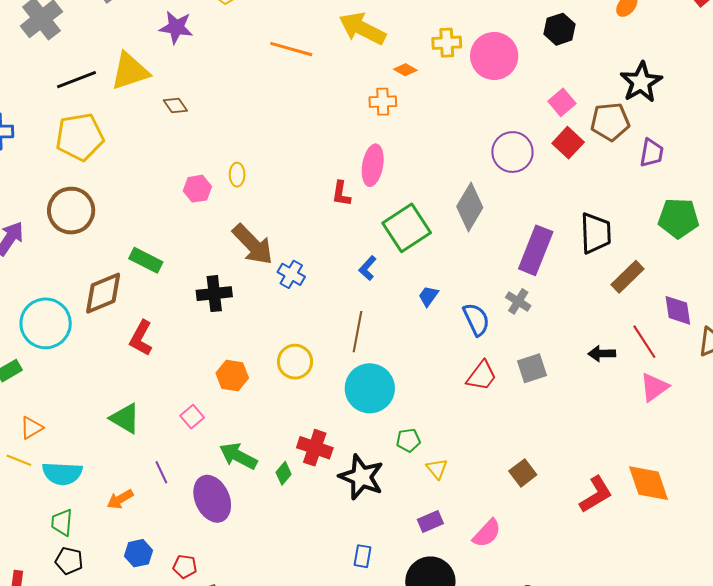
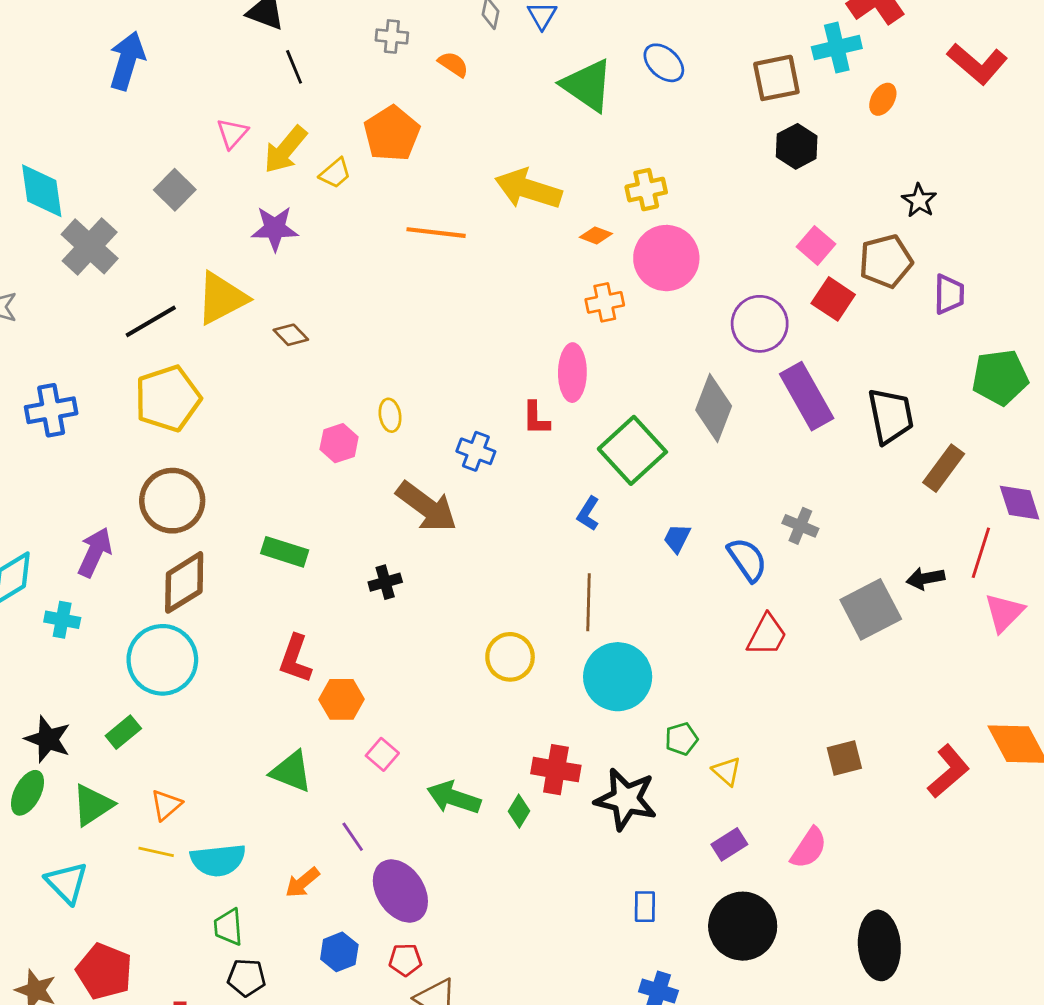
pink circle: (494, 56) -> (666, 258), moved
black star: (641, 82) -> (919, 201), size x0.6
orange cross: (383, 102) -> (605, 302), moved
purple rectangle: (536, 250) -> (807, 396), moved, turned -42
blue cross: (291, 274) -> (476, 451), moved
brown diamond: (103, 293) -> (184, 582), moved
black cross: (214, 294) -> (385, 582), size x0.7
red line: (644, 342) -> (981, 553), turned 60
gray square: (532, 368) -> (871, 609), moved, size x1.4
orange hexagon: (232, 376) -> (341, 699), moved
brown square: (523, 473) -> (844, 758), turned 32
purple ellipse: (212, 499) -> (400, 891), moved

